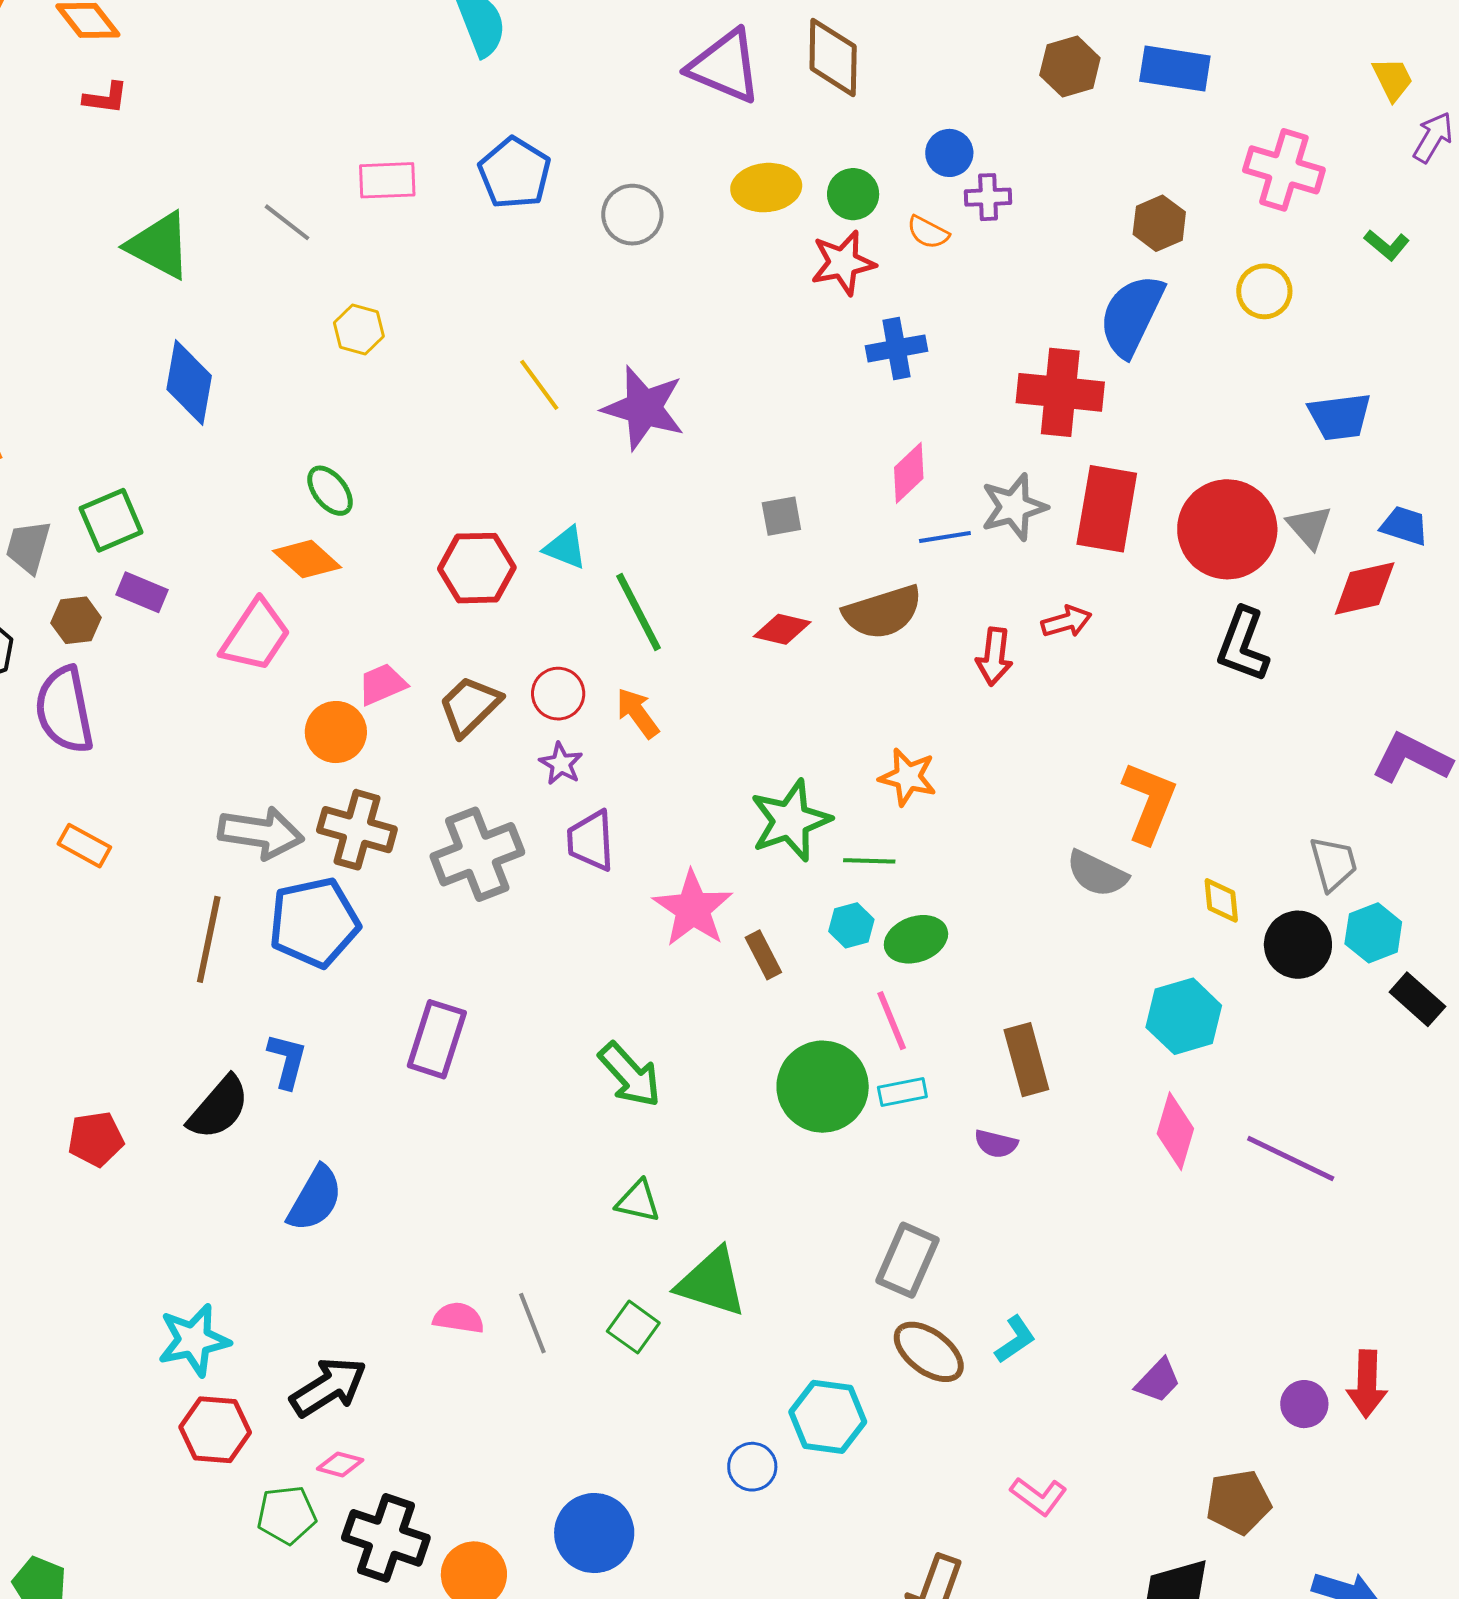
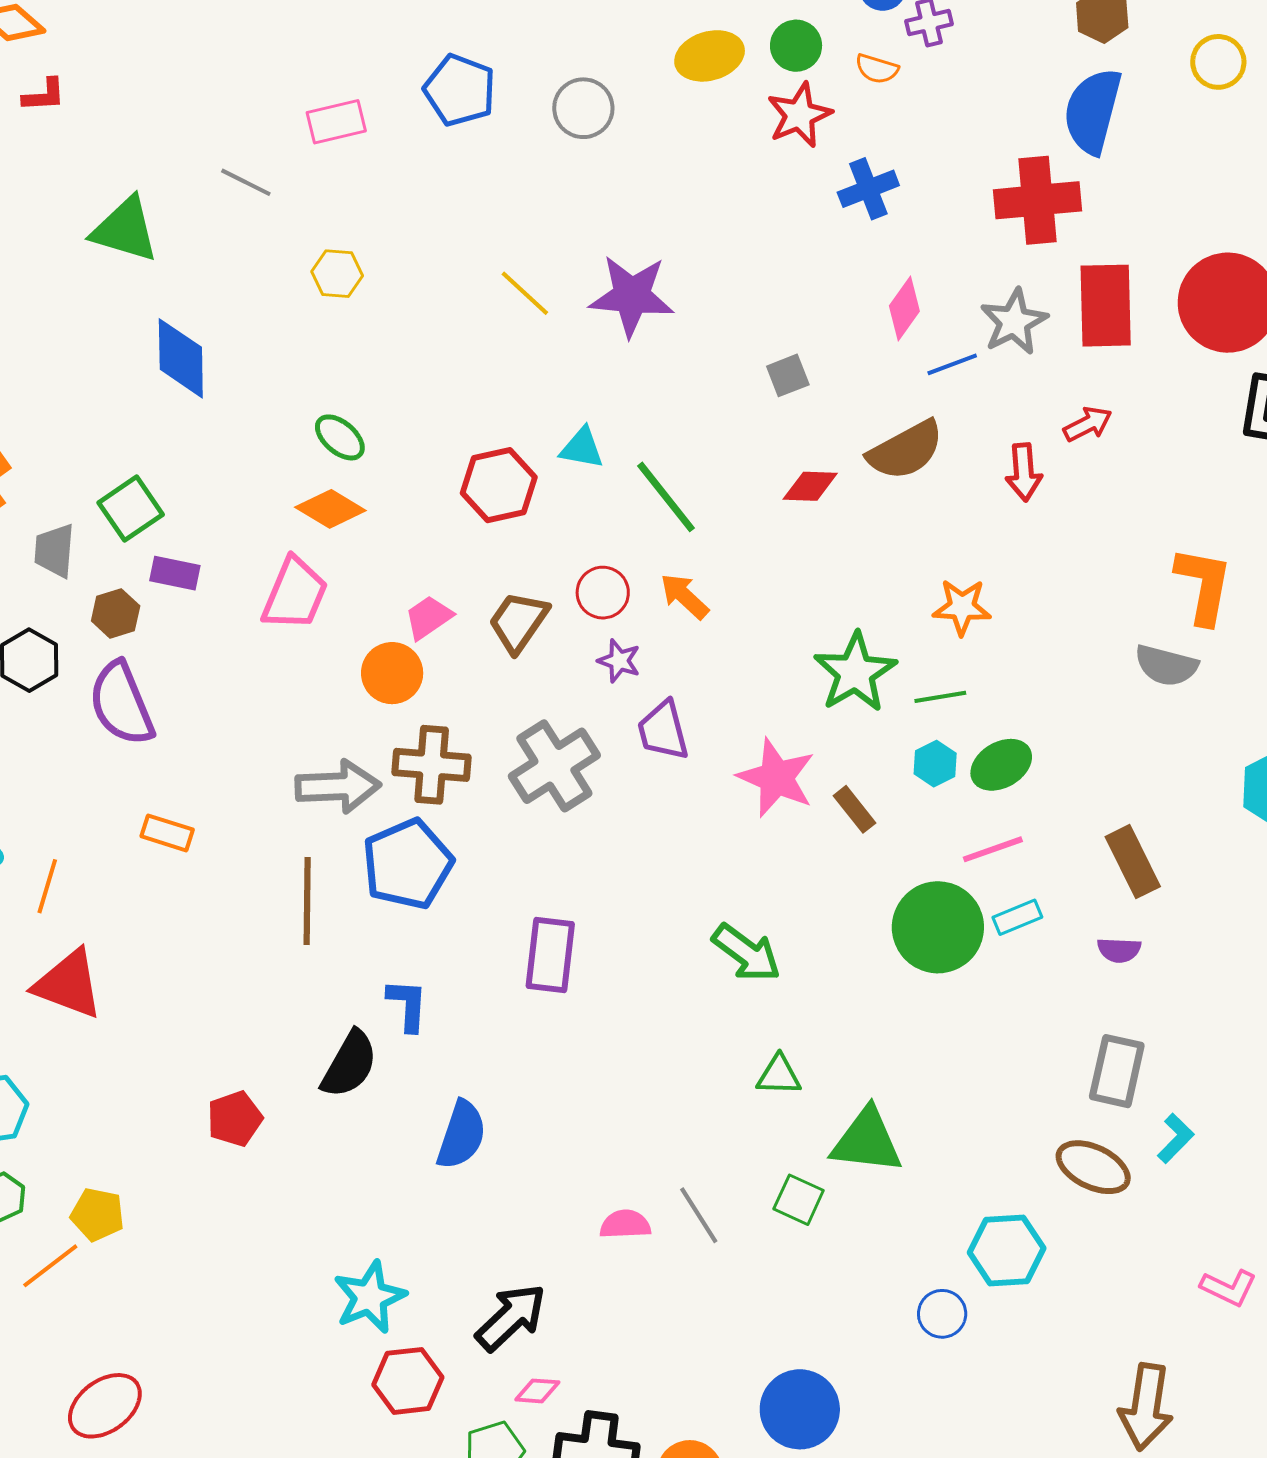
pink line: (892, 1021) -> (993, 849), turned -76
gray rectangle: (907, 1260) -> (1117, 1071), moved

